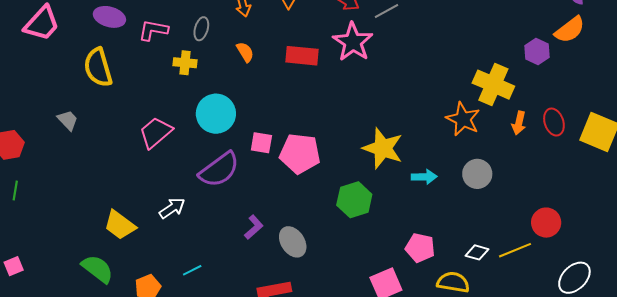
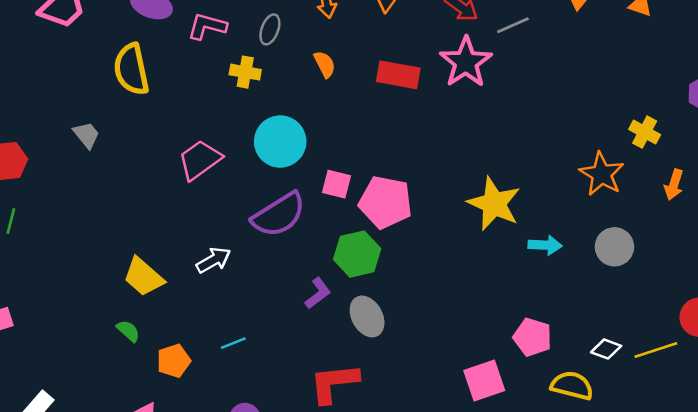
yellow cross: (493, 85) -> (645, 132), size x0.6
green hexagon: (354, 200) -> (357, 254), moved
green semicircle: (97, 269) -> (128, 331), moved, size x0.6

